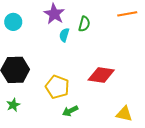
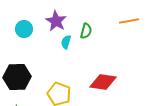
cyan circle: (13, 22) -> (24, 29), moved

